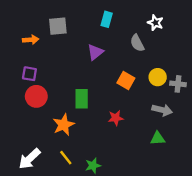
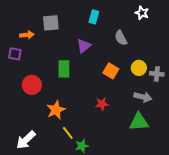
white star: (155, 23) -> (142, 13), moved
purple square: (29, 74) -> (15, 54), moved
green rectangle: (82, 99) -> (64, 69), moved
green triangle: (158, 138) -> (139, 122), size x1.5
yellow line: (66, 158) -> (68, 133), moved

